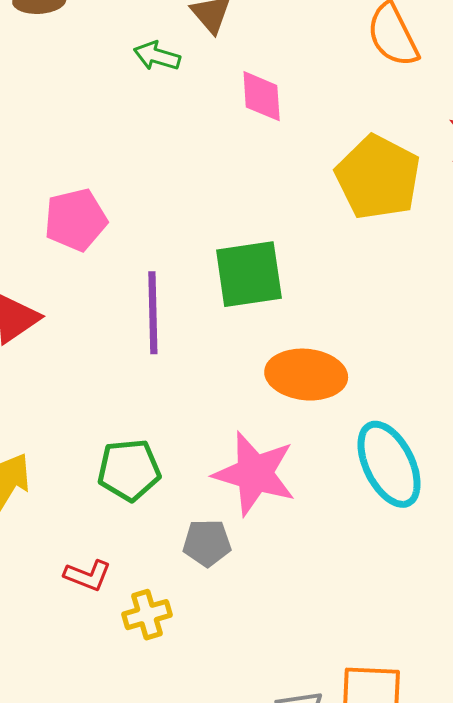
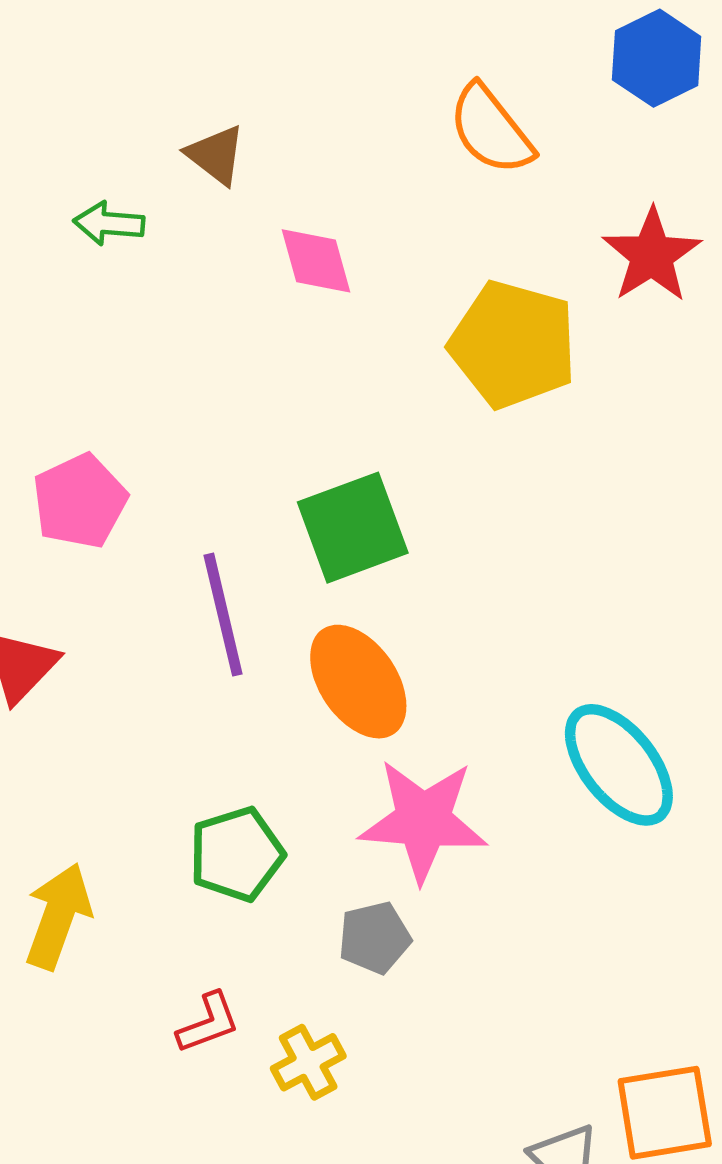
green arrow: (157, 56) -> (109, 223), moved
orange ellipse: (306, 375) -> (358, 682), moved, turned 62
red L-shape: (88, 575) -> (208, 1023), turned -30

